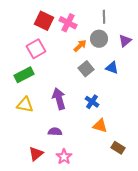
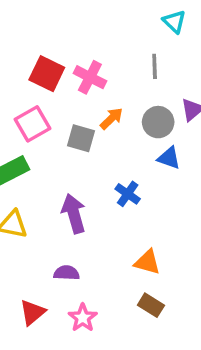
gray circle: (99, 39) -> (158, 122), moved
gray square: (86, 69) -> (81, 138), moved, turned -35
blue cross: (92, 102) -> (128, 194), moved
brown rectangle: (118, 148) -> (151, 305), moved

